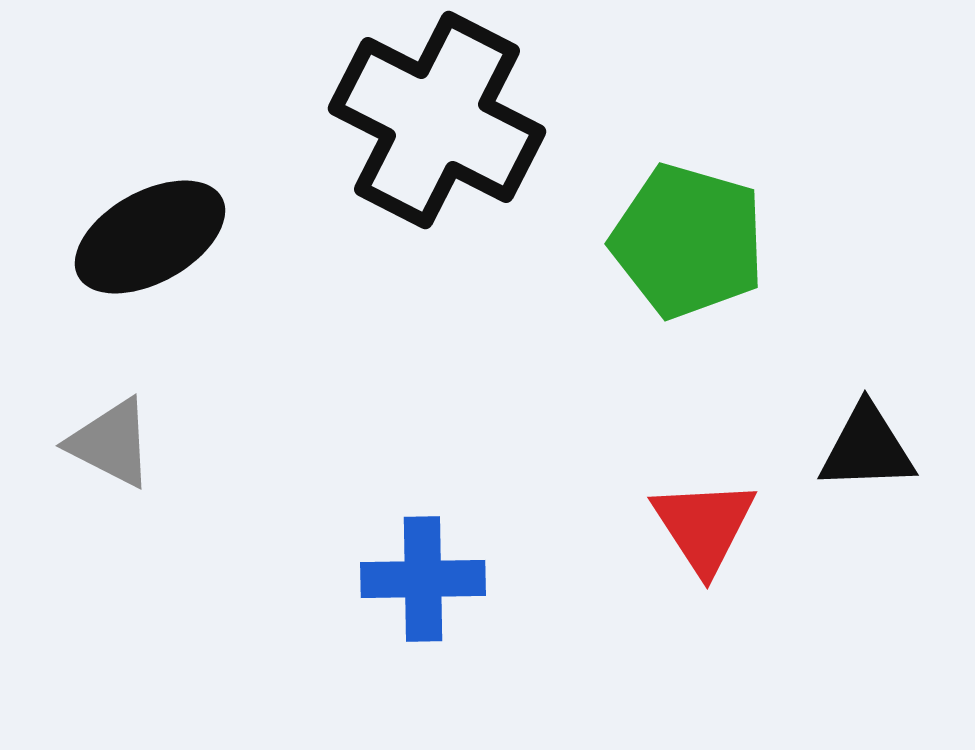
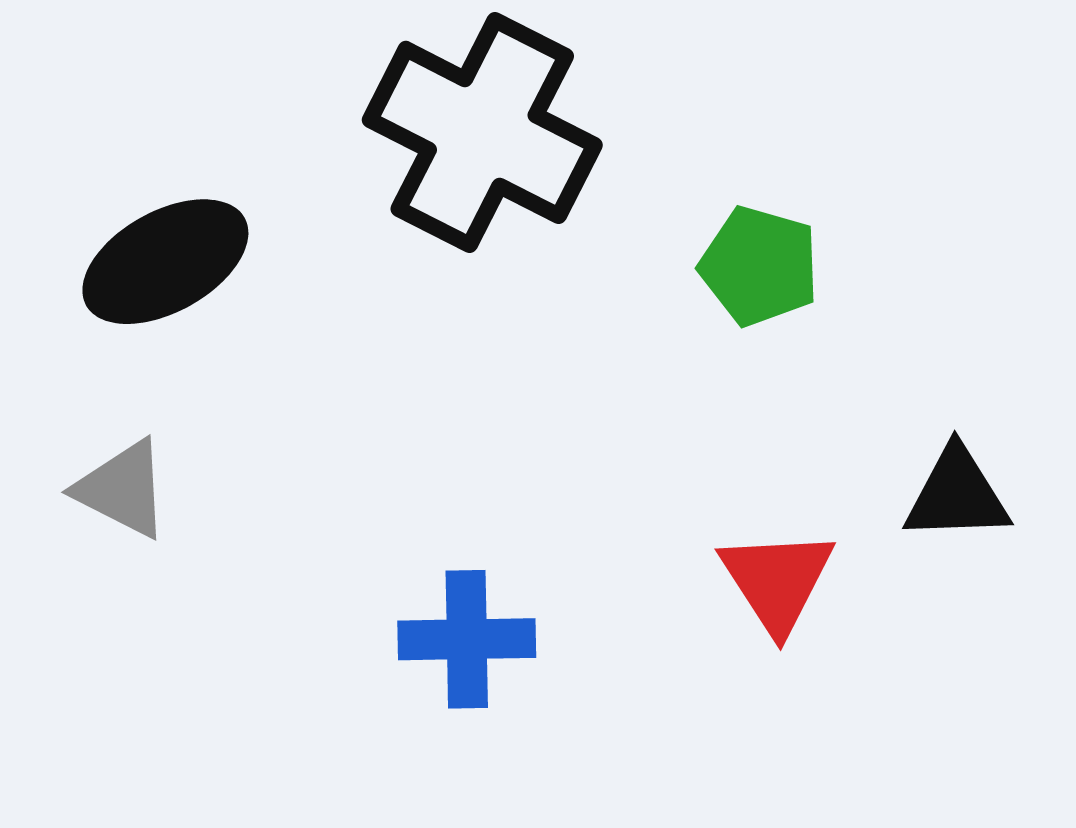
green pentagon: (688, 241) -> (759, 266), size x0.7

